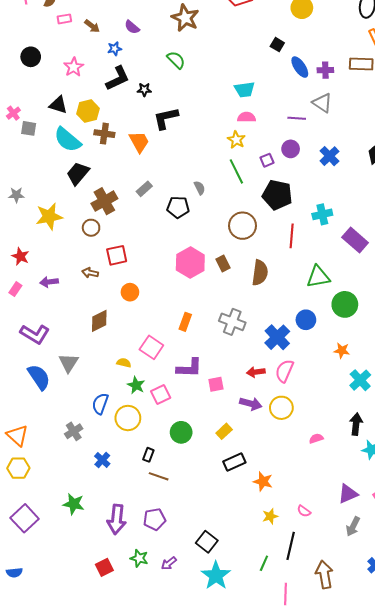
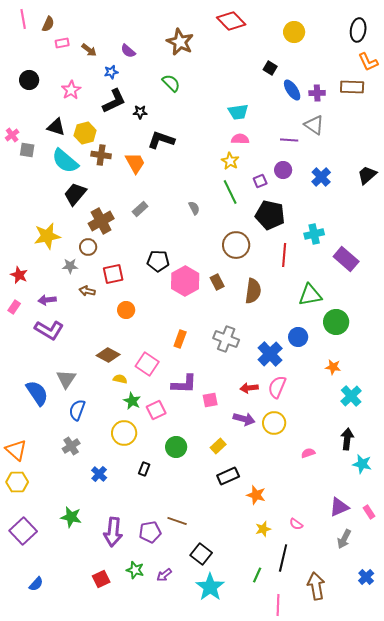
black L-shape: (166, 118) -> (161, 140), turned 32
gray star: (16, 195) -> (70, 266), moved
black pentagon: (178, 207) -> (158, 261), moved
brown diamond: (99, 321) -> (108, 355), moved, turned 55
purple L-shape: (35, 334) -> (49, 330), moved
blue semicircle: (100, 404) -> (77, 410), moved
brown line: (159, 476) -> (177, 521), moved
blue semicircle: (14, 573) -> (36, 584), moved, turned -42

